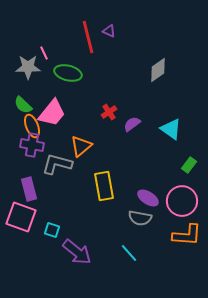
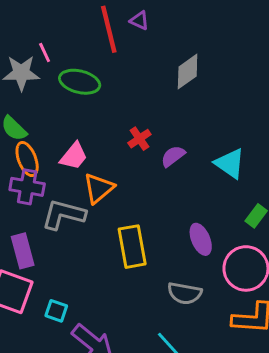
gray diamond: (158, 70) -> (188, 72), moved
pink trapezoid: (52, 113) -> (74, 156), moved, size x0.7
purple ellipse: (148, 198) -> (201, 239), moved, turned 35

